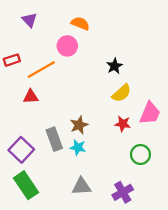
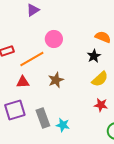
purple triangle: (30, 20) -> (33, 10), moved, turned 40
orange semicircle: (80, 23) -> (103, 37), moved
brown star: (79, 125) -> (56, 80), moved
purple square: (21, 150) -> (15, 110), moved, turned 30

